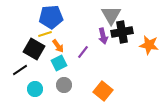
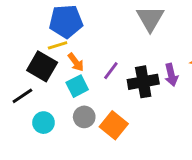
black cross: (122, 32) -> (143, 82), moved
purple arrow: (103, 36) -> (171, 75), moved
orange square: (103, 91) -> (114, 125), moved

